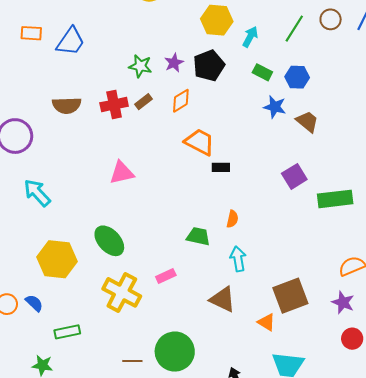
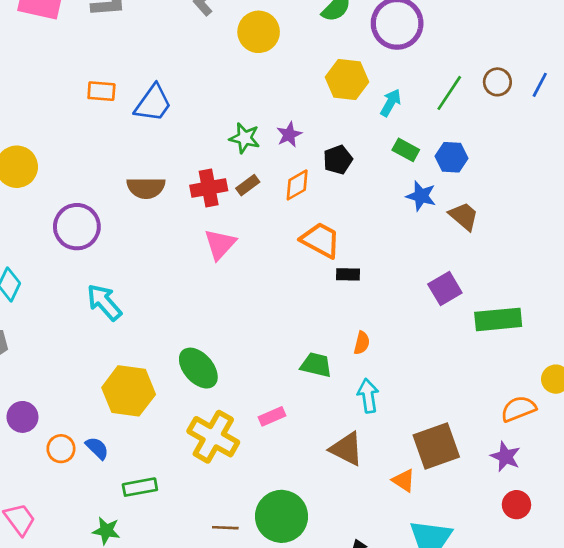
black pentagon: (209, 66) -> (338, 160), moved, size x0.7
pink triangle: (122, 173) -> (220, 244), moved, turned -36

